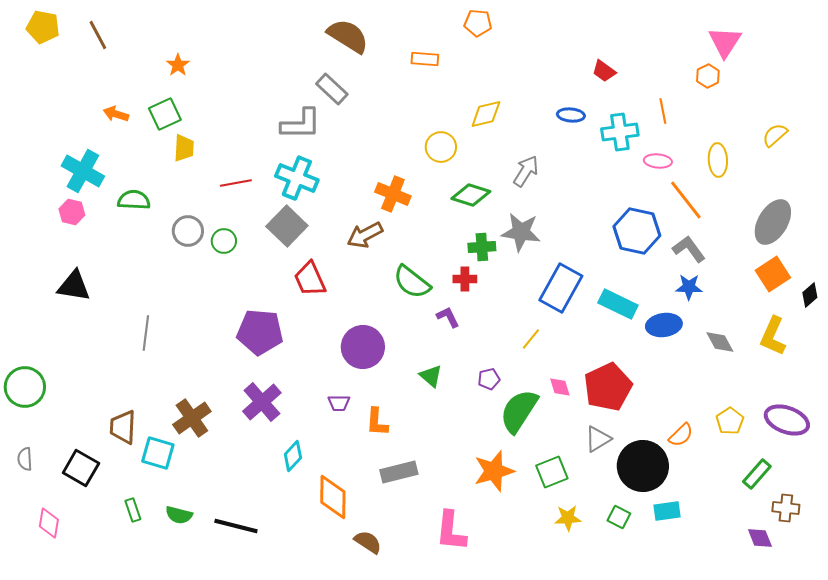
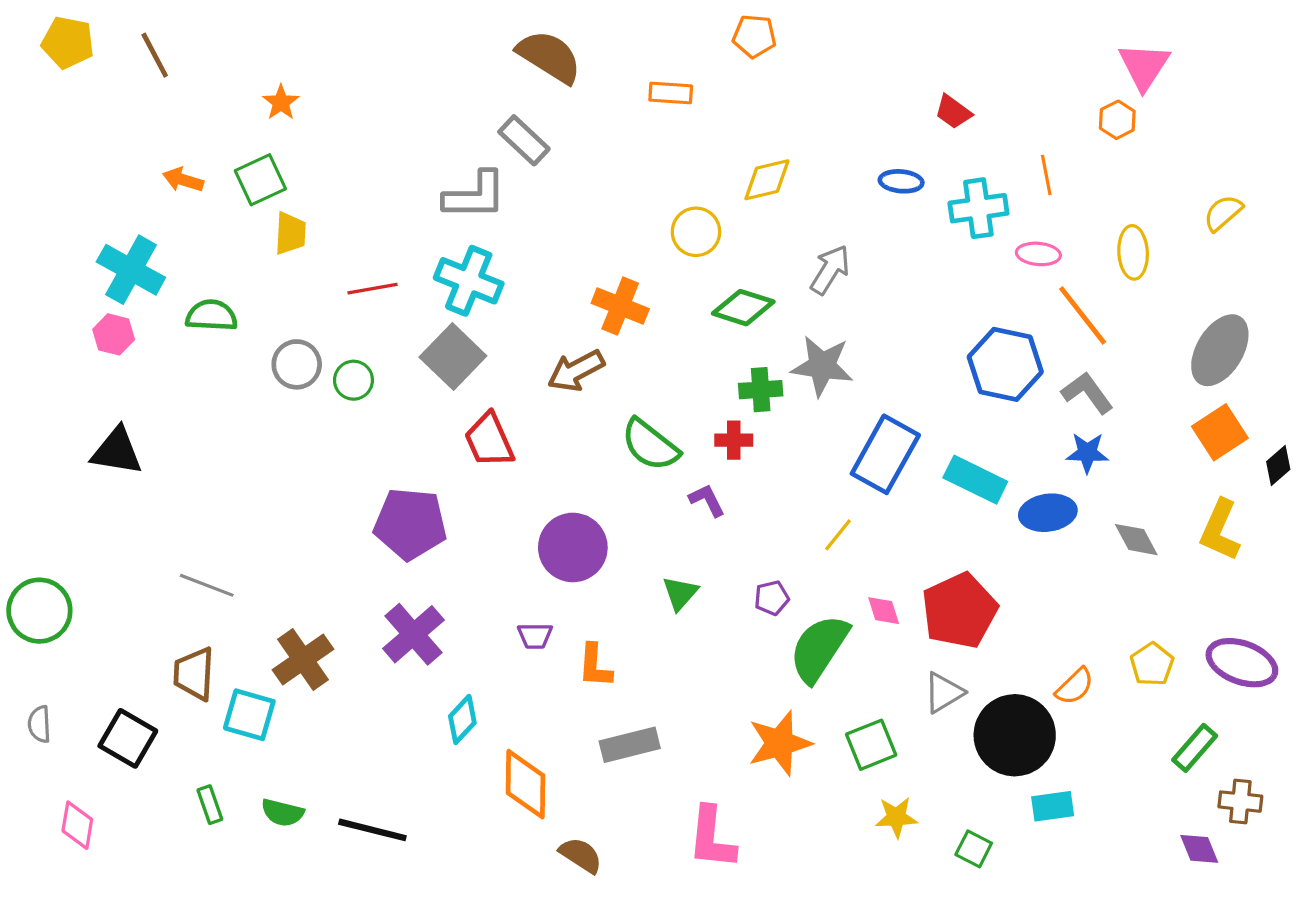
gray line: (146, 333) -> (207, 585), moved, turned -76
green triangle: (431, 376) -> (680, 593), turned 30
green square: (619, 517) -> (974, 849), moved

